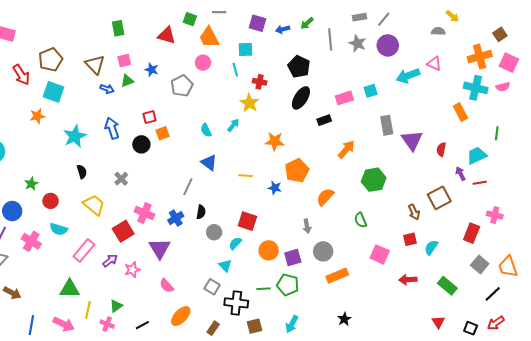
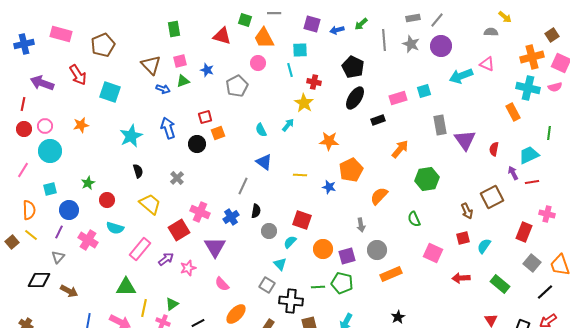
brown pentagon: (51, 60) -> (103, 45), moved
orange star: (37, 116) -> (81, 125), moved

